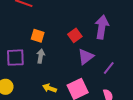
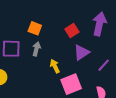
yellow arrow: (49, 88) -> (55, 66), moved, turned 40

